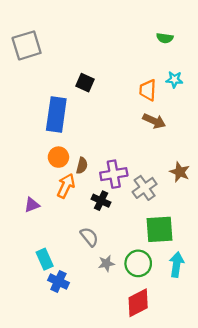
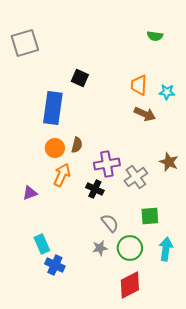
cyan star: (174, 79) -> (167, 92), moved
brown semicircle: (82, 166) -> (77, 145), moved
green square: (159, 229) -> (150, 216), size x0.7
gray semicircle: (89, 237) -> (110, 223), moved

